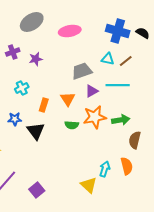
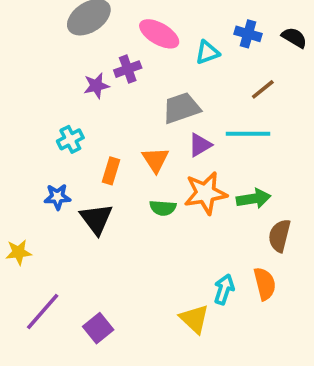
pink ellipse: (70, 31) -> (159, 34), turned 40
blue cross: (118, 31) -> (248, 34), size x0.6
purple cross: (13, 52) -> (128, 69), moved
cyan triangle: (108, 59) -> (207, 52), moved, turned -32

